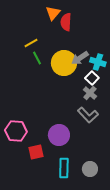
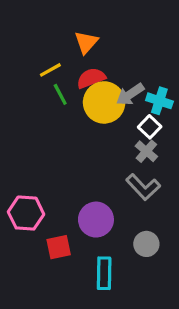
orange triangle: (53, 13) -> (86, 42), moved
red semicircle: (66, 22) -> (91, 78), moved, turned 66
gray circle: (90, 169) -> (146, 244), moved

